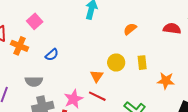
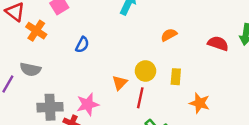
blue semicircle: (52, 55) -> (82, 45), moved, turned -32
gray semicircle: (34, 81) -> (30, 69), moved
red line: (97, 96) -> (140, 98), moved, turned 66

